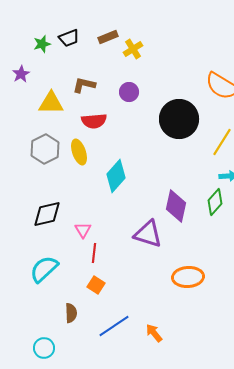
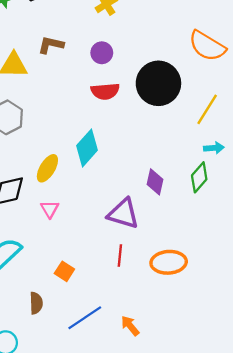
red semicircle: (94, 121) -> (105, 91), moved
yellow ellipse: (79, 152) -> (47, 168), moved, turned 50
purple diamond: (176, 206) -> (155, 182), size x0.7
red line: (94, 253) -> (120, 255), moved

